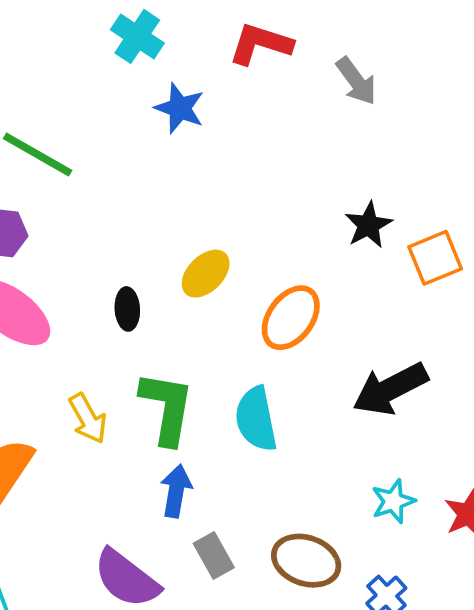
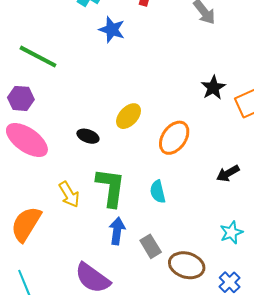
black ellipse: (127, 309) -> (88, 136), turned -65
black arrow: (390, 389) -> (228, 173), size x0.6
cyan semicircle: (256, 419) -> (158, 192), size x0.7
gray rectangle: (214, 556) -> (151, 246), moved

